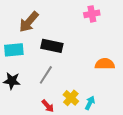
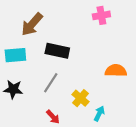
yellow cross: (71, 98) -> (80, 98), moved

